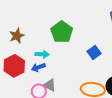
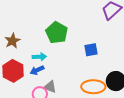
blue square: (94, 52) -> (91, 50), turned 32

